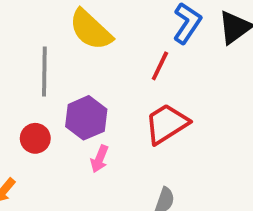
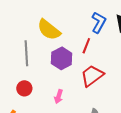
purple hexagon: (86, 118) -> (62, 58), moved

